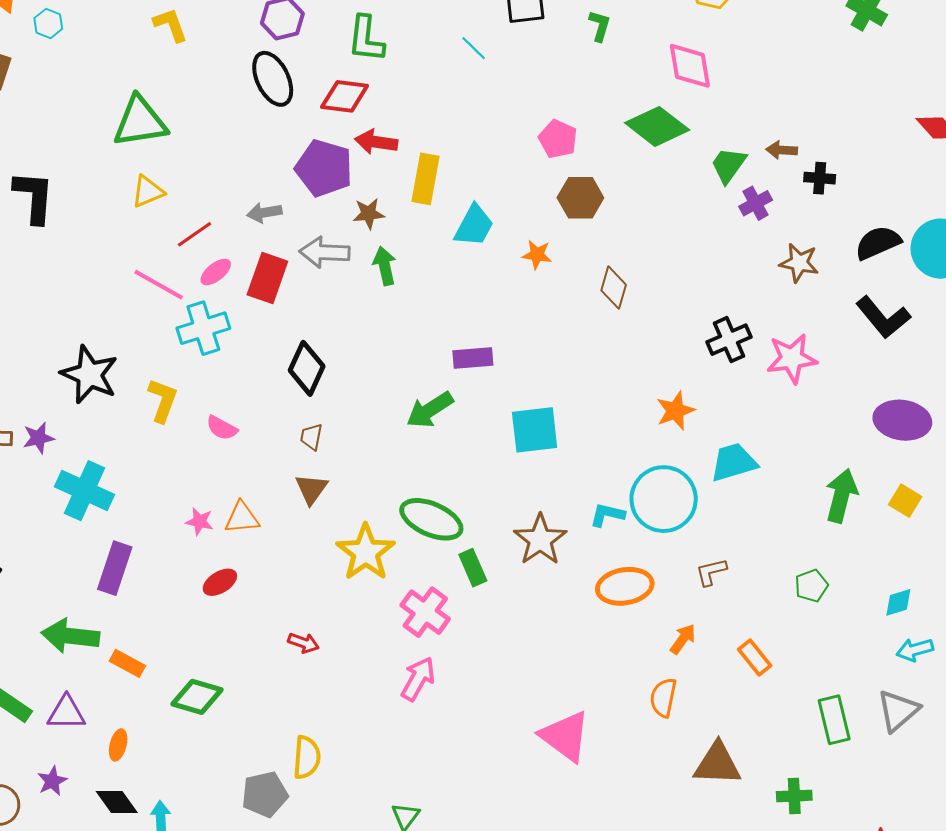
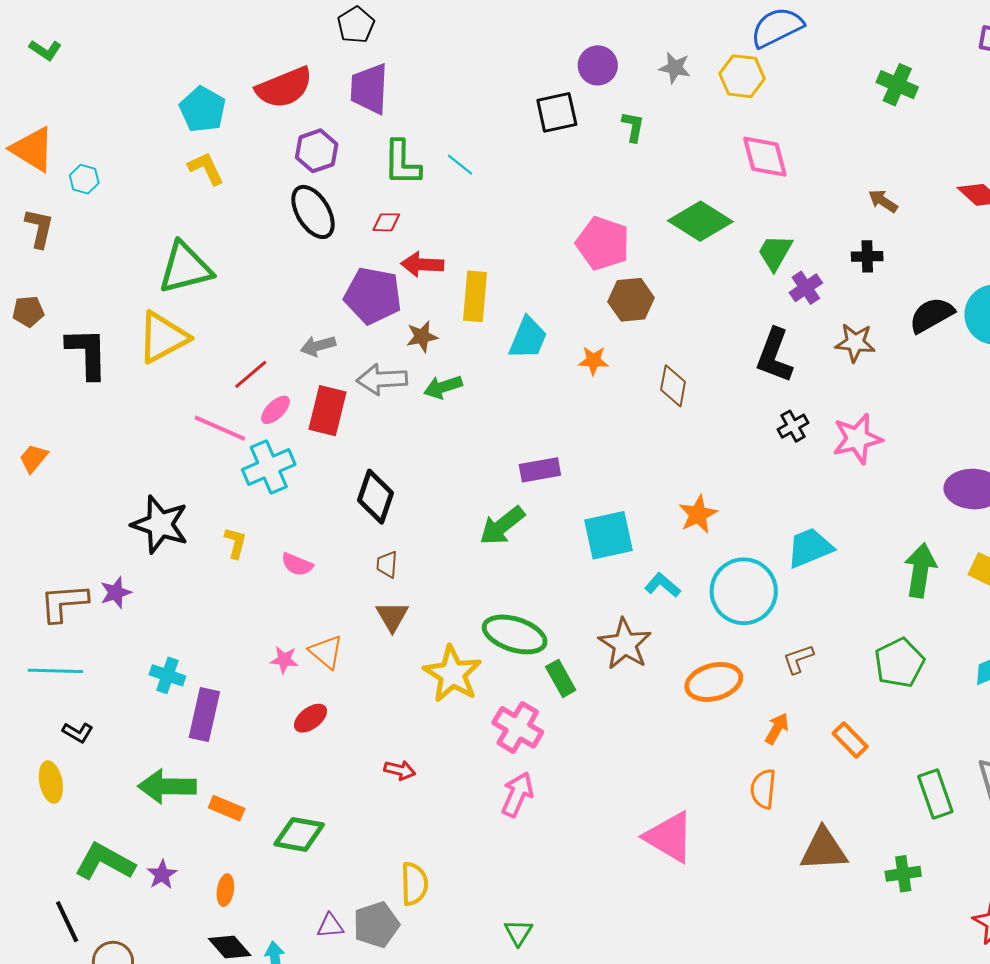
cyan line: (474, 48) -> (460, 165), moved
pink diamond: (690, 66) -> (765, 157), moved
red diamond: (345, 96) -> (386, 222), size x0.6
pink pentagon: (558, 139) -> (603, 243), size x1.4
brown arrow: (782, 150) -> (883, 201), moved, turned 36
yellow triangle: (148, 192) -> (163, 337), moved, size x1.6
green arrow: (385, 266) -> (443, 387), turned -90
black L-shape: (883, 317) -> (774, 356), moved, turned 66
black cross: (729, 340) -> (793, 426), size x0.7
yellow L-shape: (163, 400) -> (236, 543), size x0.7
orange star: (675, 411) -> (698, 514), moved
cyan cross: (85, 491) -> (167, 675), moved, size x0.6
cyan L-shape: (607, 515) -> (663, 585), moved, turned 33
orange triangle: (242, 518) -> (326, 652), turned 51
green pentagon: (811, 586) -> (899, 663), size x1.5
purple triangle: (66, 713) -> (330, 926), moved, size x0.7
purple star: (52, 781) -> (162, 875), moved

